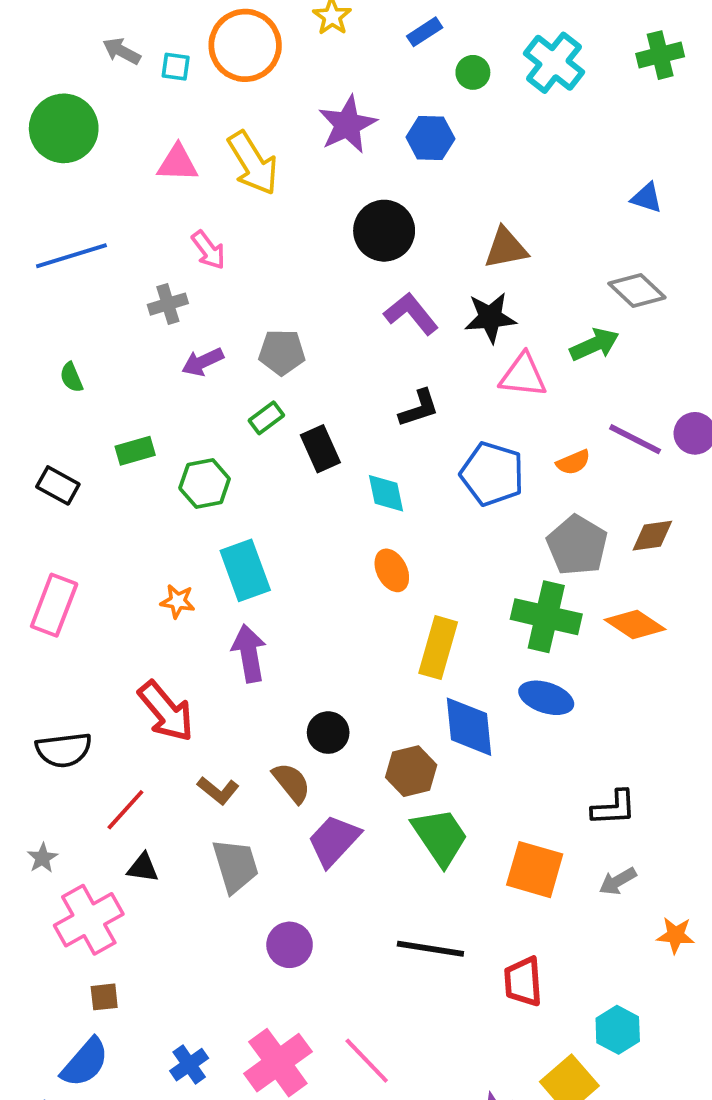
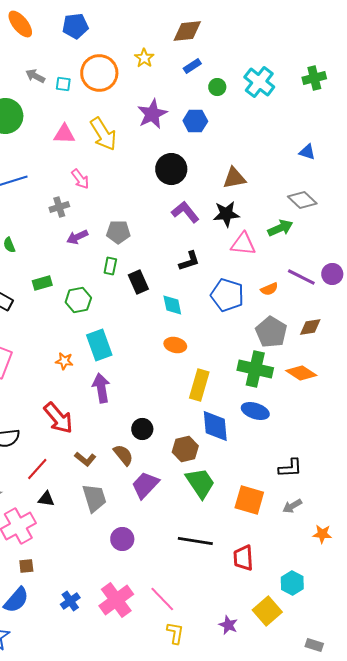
green rectangle: (266, 418) -> (110, 266), turned -42
orange ellipse: (392, 570) -> (175, 345), turned -50

